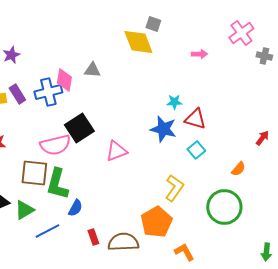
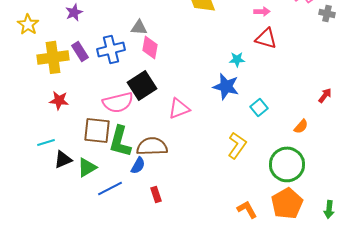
gray triangle: (92, 70) -> (139, 27), moved
pink diamond: (64, 80) -> (150, 47), moved
red triangle: (195, 119) -> (266, 38), moved
orange pentagon: (156, 222) -> (287, 203), moved
brown semicircle: (123, 242) -> (152, 146), moved

